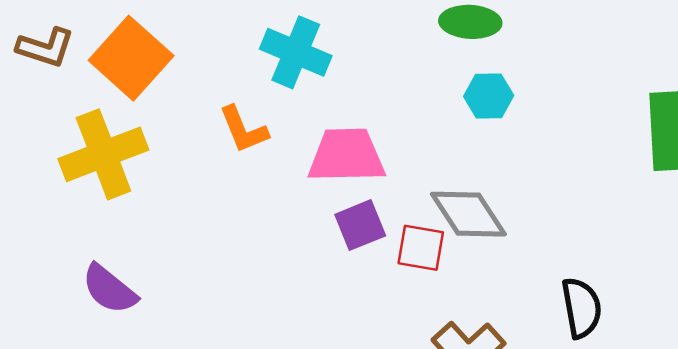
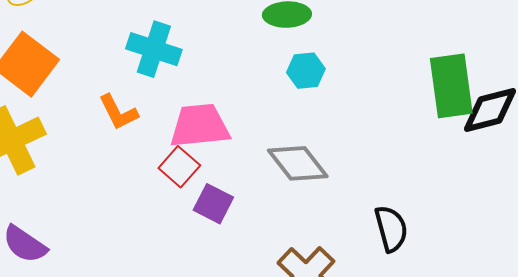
purple square: (360, 225) -> (213, 204), moved, turned -36
red square: (421, 248) -> (179, 167), moved, turned 36

